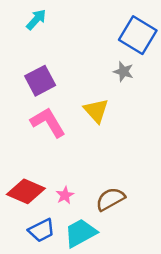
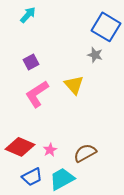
purple square: (40, 81) -> (31, 62), size x0.7
pink L-shape: (48, 122) -> (37, 94), turned -92

